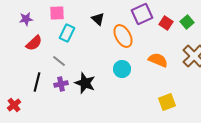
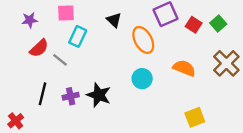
gray line: (59, 61) -> (60, 60), moved

